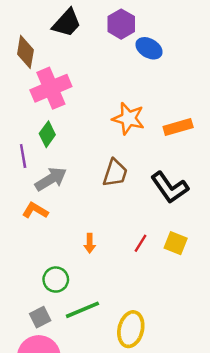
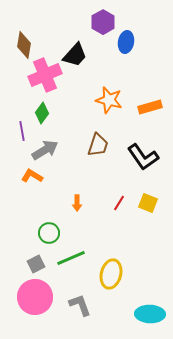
black trapezoid: (67, 23) -> (75, 55), moved
blue ellipse: (149, 48) -> (126, 42), turned 70

